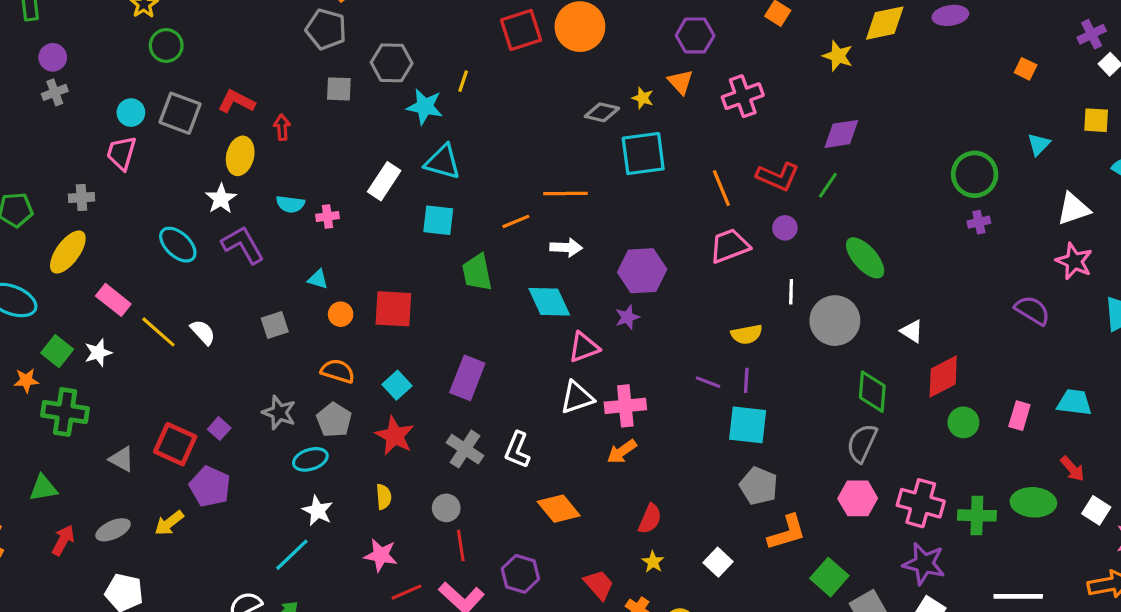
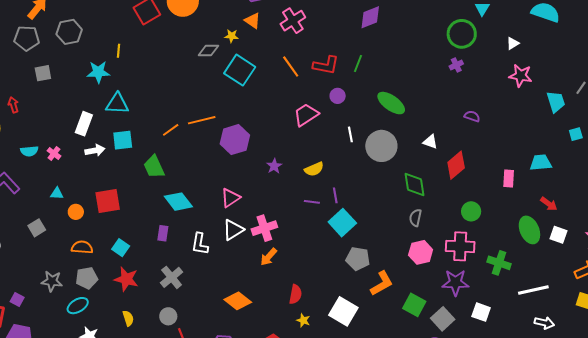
gray hexagon: (392, 63) -> (69, 32), moved
purple diamond: (841, 134) -> (370, 17), moved
cyan square: (643, 154) -> (240, 70), turned -36
green circle: (975, 174) -> (462, 34), moved
orange line: (721, 188) -> (291, 66), moved
orange line: (566, 194) -> (202, 120), moved
white triangle: (1073, 209) -> (513, 43), size x0.6
pink cross: (327, 216) -> (54, 153), turned -32
white arrow: (566, 248) -> (95, 150), moved
purple hexagon: (642, 271) -> (235, 140), moved
cyan diamond: (549, 302) -> (178, 202), moved
purple semicircle: (1032, 310) -> (472, 116), moved, size x0.7
purple star: (627, 317) -> (274, 166), moved
yellow semicircle: (747, 334) -> (314, 169), moved
purple rectangle: (467, 378) -> (163, 233), size x0.6
gray pentagon: (334, 420) -> (87, 278), turned -30
green circle: (963, 422) -> (471, 211), moved
cyan square: (748, 425) -> (342, 223), turned -36
gray semicircle: (862, 443) -> (415, 218), size x0.7
gray cross: (465, 449) -> (172, 277), turned 30
white L-shape: (517, 450) -> (200, 244), moved
green ellipse: (1033, 502) -> (529, 230), turned 76
white square: (1096, 510) -> (558, 235), moved
green cross: (977, 515) -> (499, 263), moved, turned 30
white square: (718, 562) -> (343, 311), size x1.6
purple star: (924, 564) -> (455, 283), moved

